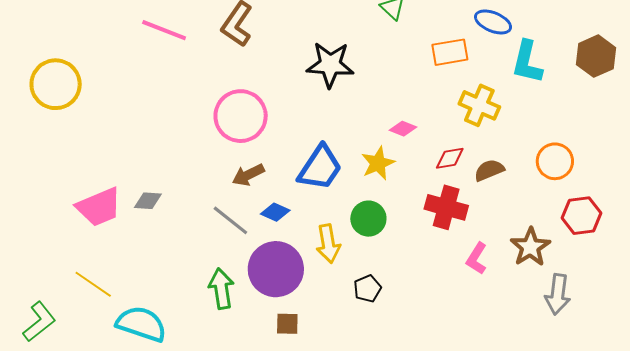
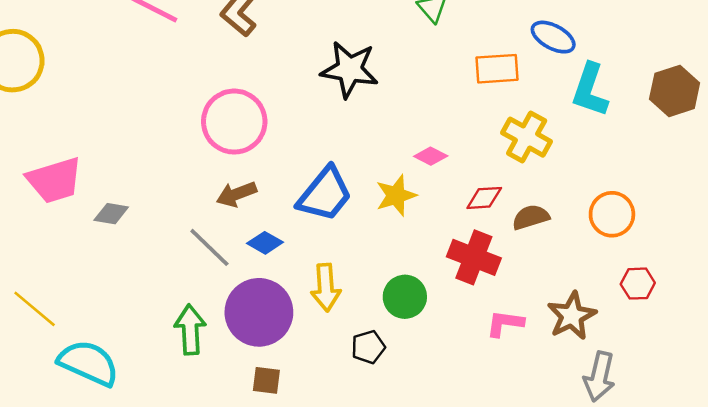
pink trapezoid: (99, 207) -> (55, 180), moved
red hexagon: (581, 216) -> (638, 284), size x0.7
green circle: (368, 219) -> (405, 297), moved
pink L-shape: (477, 259) -> (505, 323), turned 60

